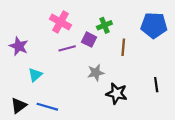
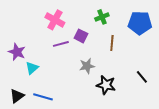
green cross: (104, 25) -> (102, 17), moved
purple star: (19, 46) -> (17, 52), moved
black line: (156, 85) -> (142, 77), turned -32

